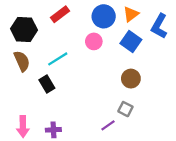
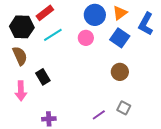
red rectangle: (60, 14) -> (45, 13), moved
cyan line: (58, 59) -> (53, 35), moved
gray square: (125, 109) -> (124, 108), moved
pink arrow: (23, 127) -> (21, 91), moved

